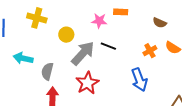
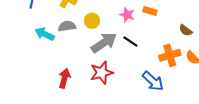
orange cross: (150, 51) -> (170, 55), size x1.5
gray semicircle: (47, 71) -> (67, 26), moved, turned 54
blue arrow: (139, 80) -> (153, 81), turned -40

